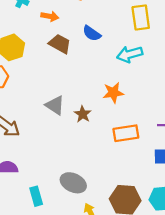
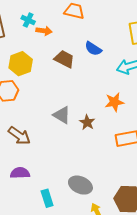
orange arrow: (50, 16) -> (44, 31), moved

